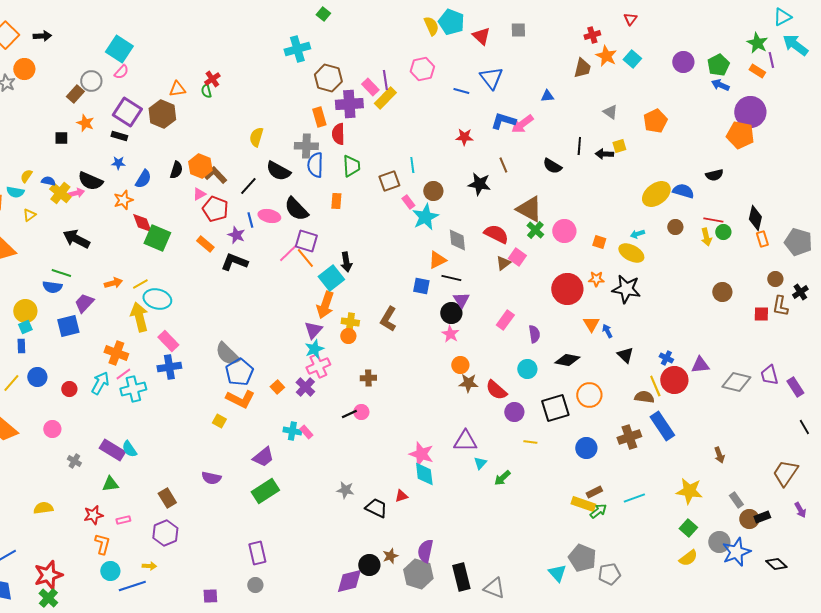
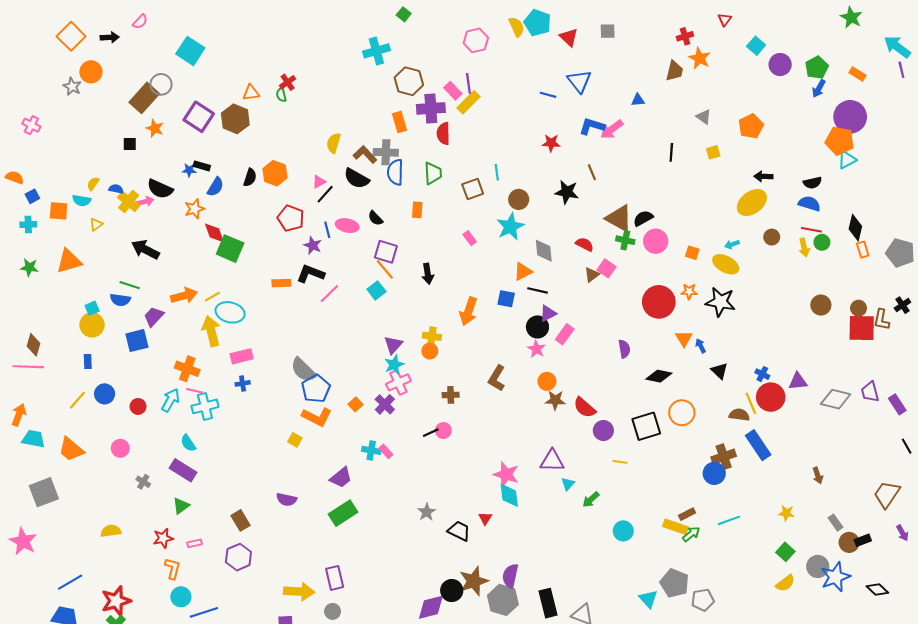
cyan triangle: (782, 17) -> (847, 160), moved
green star: (757, 43) -> (851, 17), moved
cyan square: (632, 59) -> (756, 46), moved
purple line: (771, 60) -> (901, 70), moved
pink hexagon: (422, 69) -> (476, 40), moved
pink semicircle: (121, 72) -> (140, 22), moved
blue arrow: (720, 85) -> (819, 89), turned -84
brown rectangle: (75, 94) -> (144, 98), size x1.6
red semicircle: (338, 134) -> (443, 134), moved
black rectangle: (119, 136) -> (202, 166), moved
black arrow: (604, 154) -> (763, 176), moved
black semicircle: (552, 166) -> (643, 218), moved, turned 120
brown L-shape: (215, 175) -> (365, 154), moved
blue semicircle: (683, 191) -> (809, 204), moved
pink triangle: (199, 194) -> (319, 182), moved
pink rectangle: (408, 202) -> (470, 238), moved
black semicircle: (296, 209) -> (375, 218), size x0.6
green cross: (535, 230) -> (625, 240), turned -30
red semicircle: (496, 234) -> (585, 244), size x0.7
orange rectangle: (205, 244) -> (281, 283), moved, turned -42
pink line: (288, 253) -> (329, 294), moved
cyan square: (331, 278) -> (376, 290), moved, size x0.7
brown circle: (775, 279) -> (859, 308), moved
orange arrow: (113, 283) -> (184, 296), size x1.4
purple triangle: (461, 300) -> (548, 313), turned 36
orange arrow: (325, 305) -> (468, 311), moved
red square: (761, 314) -> (862, 328), size x1.8
brown L-shape: (388, 319) -> (497, 378), moved
pink rectangle: (505, 320) -> (565, 334), moved
cyan square: (25, 327) -> (92, 308), moved
pink rectangle: (168, 341) -> (242, 356), turned -60
blue cross: (169, 367) -> (243, 383), size x0.6
cyan circle: (527, 369) -> (623, 531), moved
pink line: (123, 374) -> (195, 391), turned 49
blue circle: (586, 448) -> (714, 473), moved
cyan semicircle: (129, 449) -> (188, 443), moved
green triangle: (110, 484) -> (181, 506), turned -30
gray star: (345, 490) -> (427, 512), turned 30
yellow star: (689, 491) -> (786, 513), size x0.6
red triangle: (401, 496) -> (485, 518), turned -40
brown star: (390, 556) -> (474, 581), size x1.8
yellow arrow: (149, 566) -> (299, 592), moved, size x2.0

